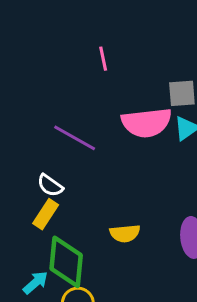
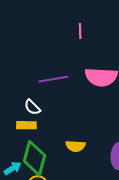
purple line: (75, 138) -> (53, 79), turned -48
yellow rectangle: (46, 214) -> (26, 125), turned 48

